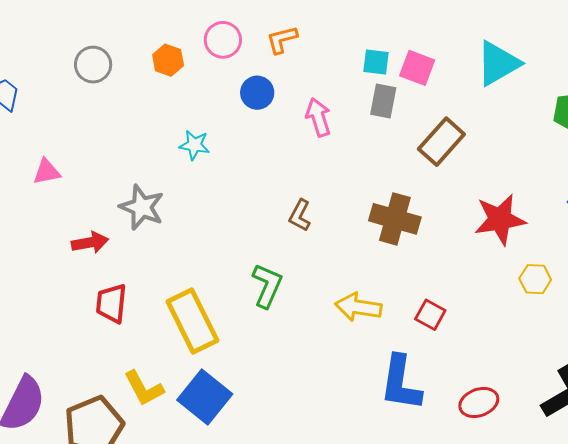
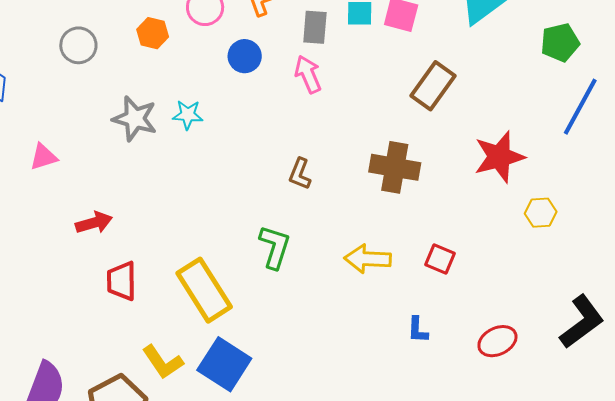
gray rectangle: (383, 101) -> (315, 27), moved
gray star: (142, 207) -> (135, 119), moved
blue L-shape: (401, 383) -> (418, 330), size x0.5

